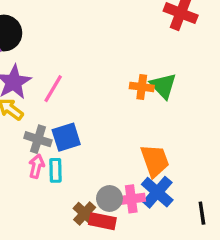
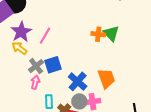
gray cross: (38, 139) -> (36, 66), turned 35
cyan rectangle: (55, 170) -> (49, 102), moved
blue cross: (157, 192) -> (78, 81), moved

